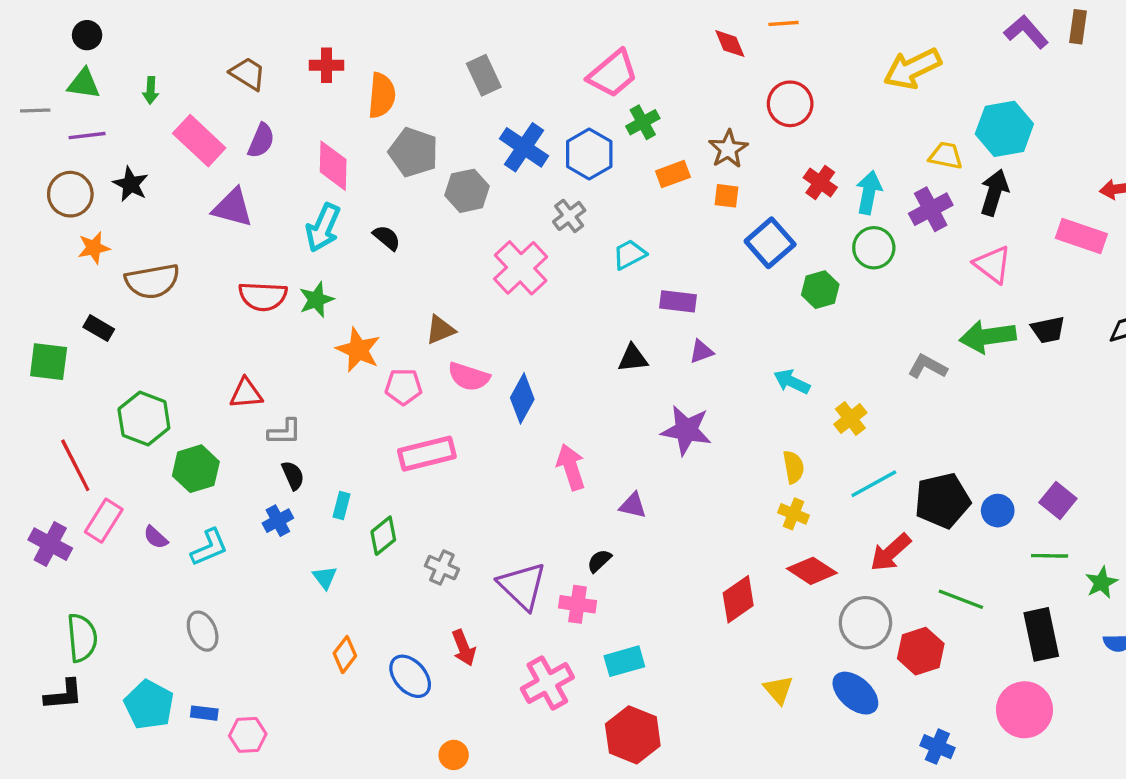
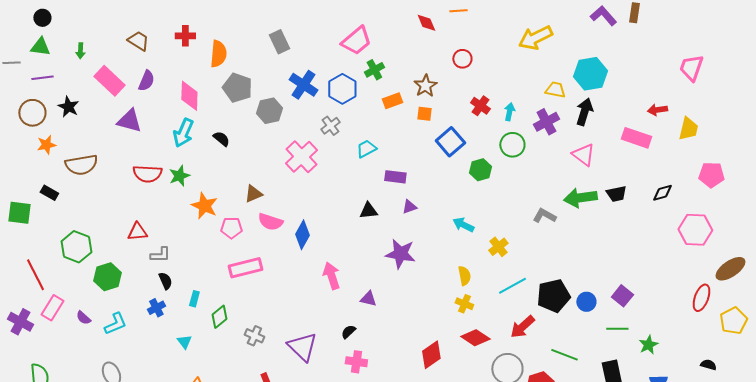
red circle: (790, 104) -> (462, 59), size x0.7
cyan arrow: (869, 193) -> (509, 112), size x0.7
pink cross: (578, 604) -> (356, 362), moved

